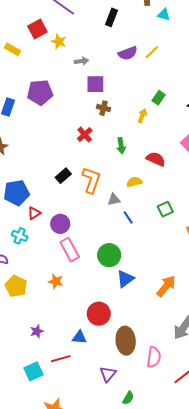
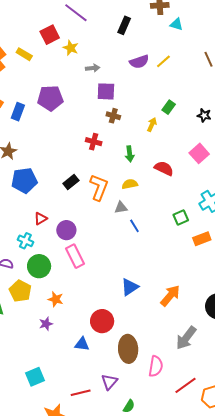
red cross: (85, 135) -> (94, 142), turned -35
yellow semicircle: (134, 182) -> (130, 184), moved
blue pentagon: (16, 193) -> (24, 180), moved
green square: (165, 209) -> (181, 217), moved
green circle: (109, 255) -> (39, 266), moved
orange star: (56, 281) -> (56, 299), moved
purple star: (37, 331) -> (46, 324), moved
red line: (61, 359) -> (81, 393), moved

